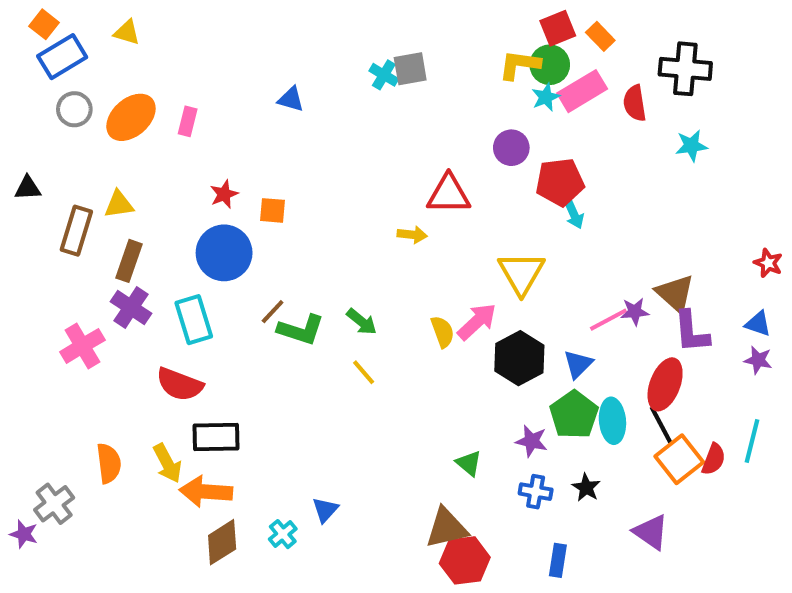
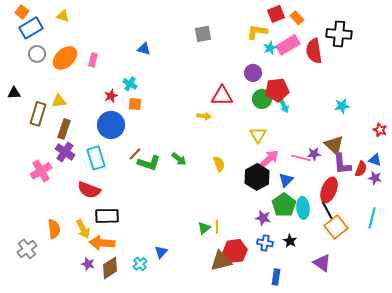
green circle: (550, 65) -> (262, 99), moved
cyan cross: (384, 75) -> (130, 84), moved
red semicircle: (635, 103) -> (314, 51), size x1.4
cyan star: (691, 146) -> (342, 106), moved
yellow triangle: (521, 273) -> (258, 135), size x0.7
pink line: (608, 320) -> (301, 158), turned 42
pink arrow: (477, 322) -> (269, 159), moved
yellow line: (364, 372) -> (217, 227), moved, turned 40
red semicircle: (714, 459) -> (361, 169), moved
green triangle: (469, 463) -> (204, 228), moved, turned 40
purple star: (24, 534) -> (88, 264), moved
red hexagon: (465, 560) -> (235, 251), moved

